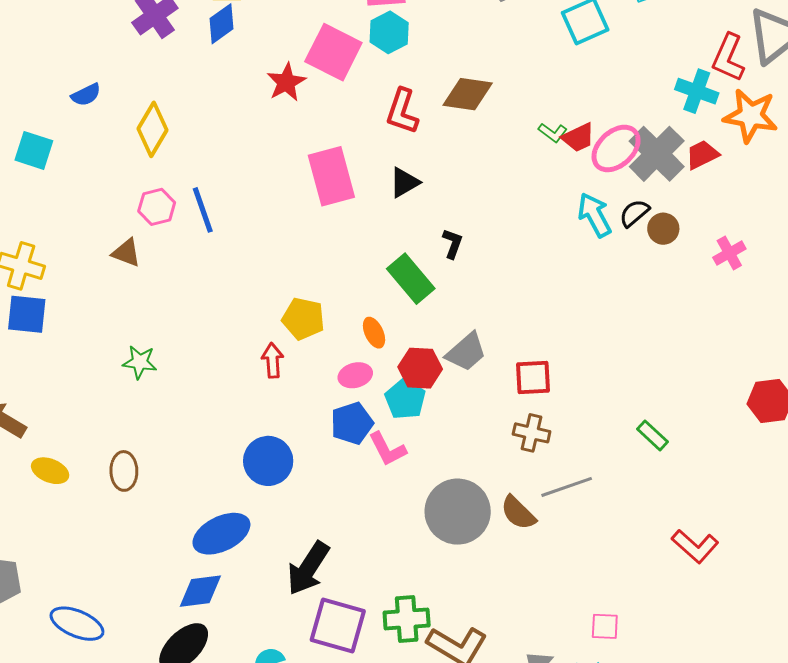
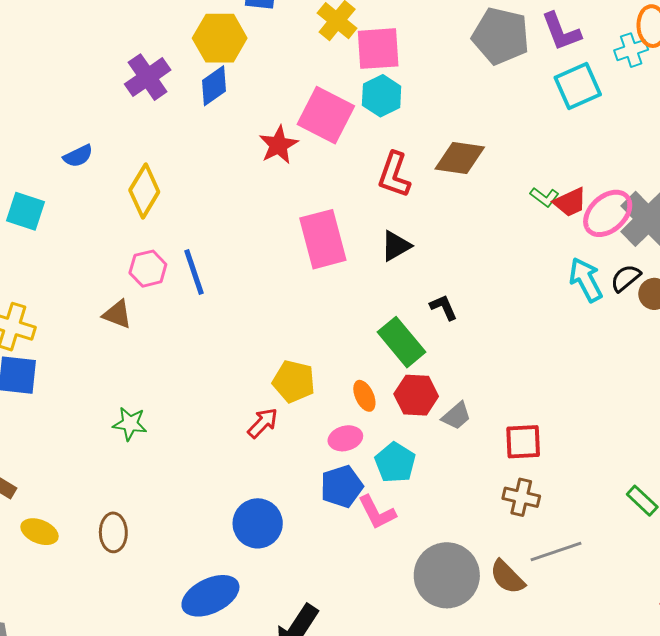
black L-shape: (453, 244) -> (444, 307), turned -44
gray trapezoid: (466, 352) -> (456, 416), size x0.7
red arrow: (273, 360) -> (263, 423), turned 48
red hexagon: (420, 368) -> (416, 395), moved

